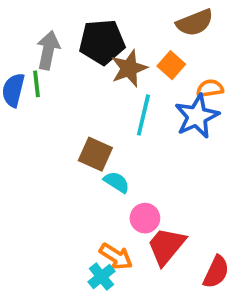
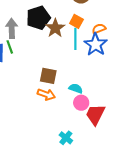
cyan line: (143, 115) -> (75, 39), moved
cyan semicircle: (117, 182) -> (76, 88), moved
orange arrow: (116, 256) -> (46, 94), moved

